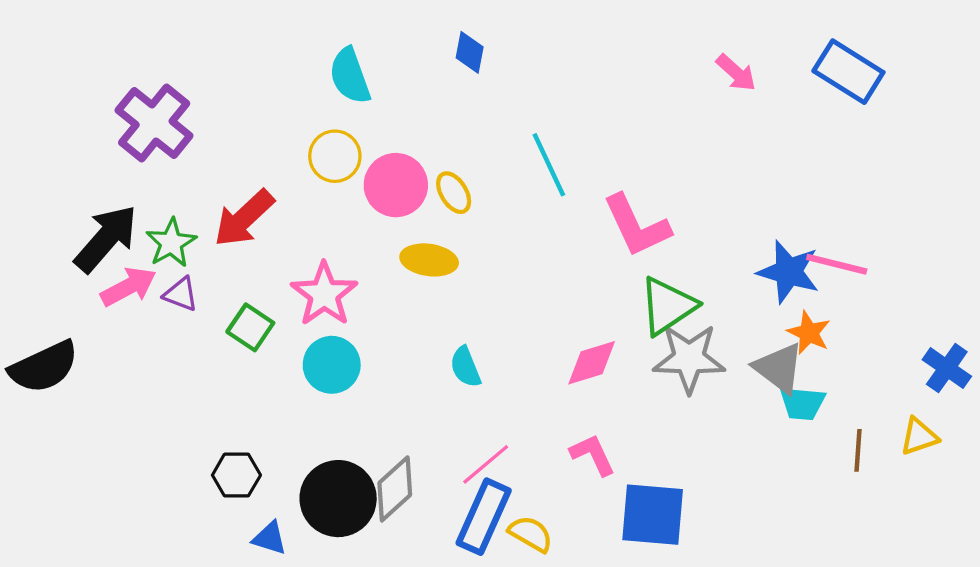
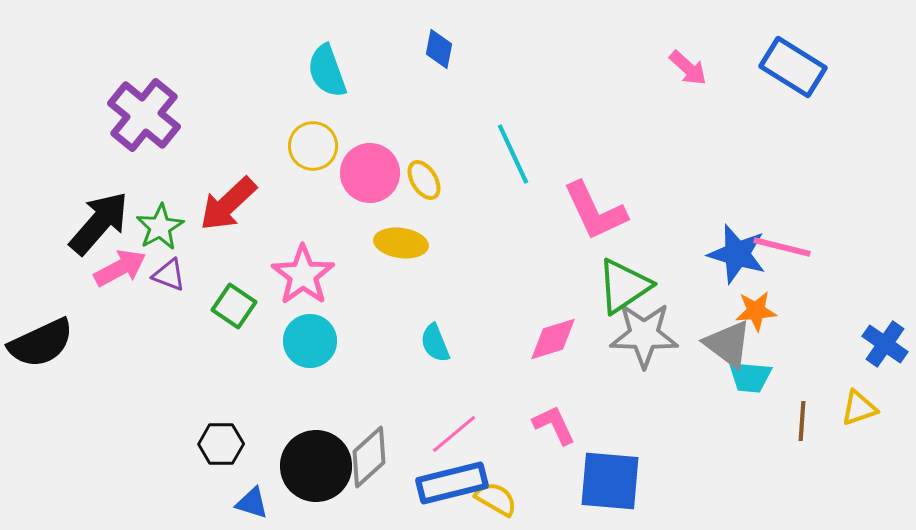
orange star: (809, 333) -> (756, 311), turned -30
blue rectangle: (484, 517) -> (452, 483), turned 52

